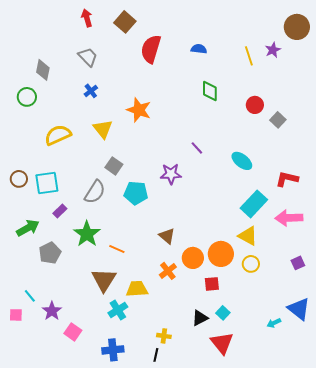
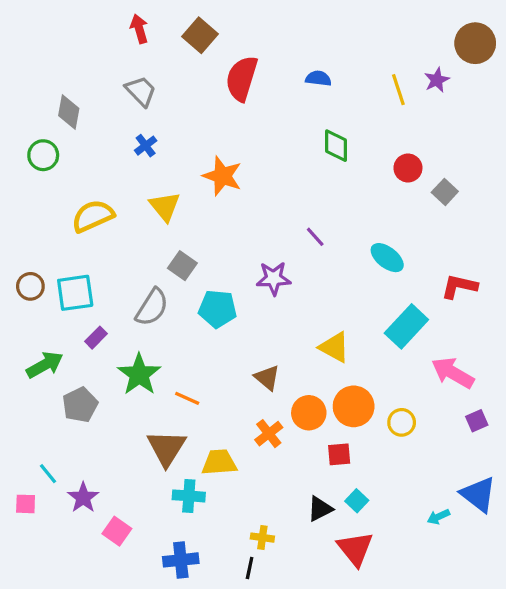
pink arrow: (289, 218) -> (453, 373), moved, turned 32
yellow triangle: (248, 236) -> (334, 347), moved
cyan cross: (118, 310) -> (189, 496), turned 36

